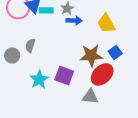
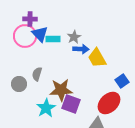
yellow trapezoid: (106, 23) -> (97, 58), moved
brown star: (91, 55) -> (61, 90), moved

